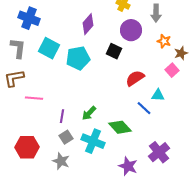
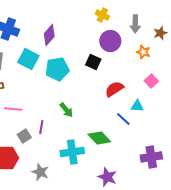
purple diamond: (88, 24) -> (49, 35), moved
brown star: (181, 53) -> (160, 33), moved
green arrow: (89, 113) -> (66, 110), moved, turned -84
gray square: (66, 137) -> (24, 136), moved
cyan cross: (93, 141) -> (72, 152), turned -30
purple cross: (159, 152) -> (151, 157), moved, turned 30

